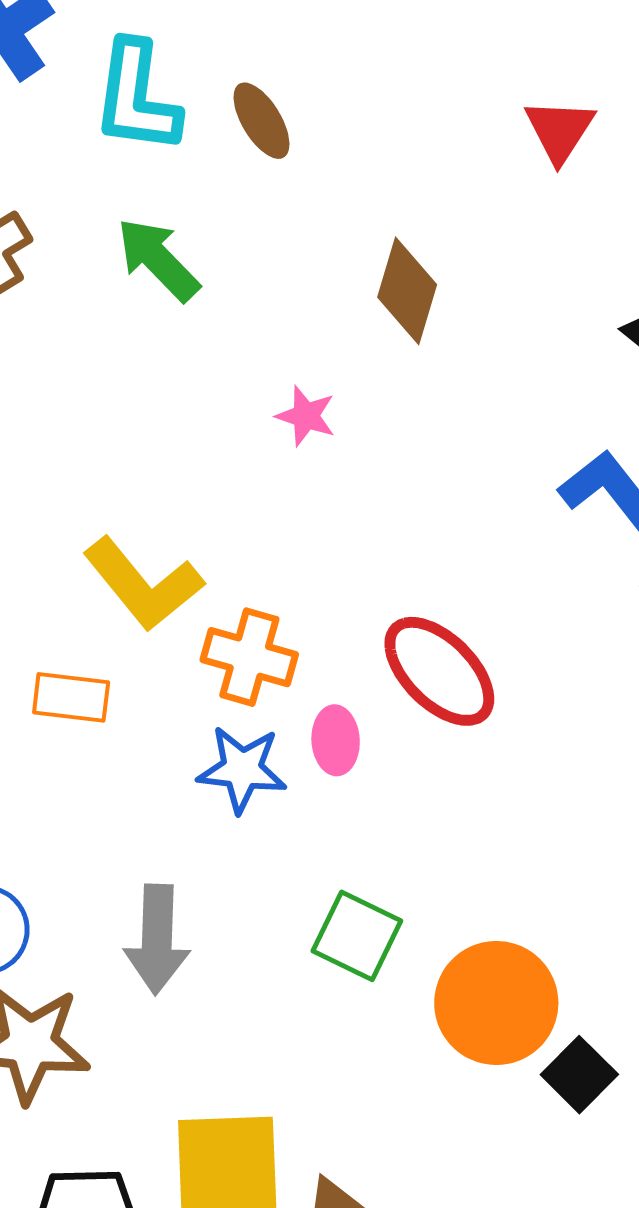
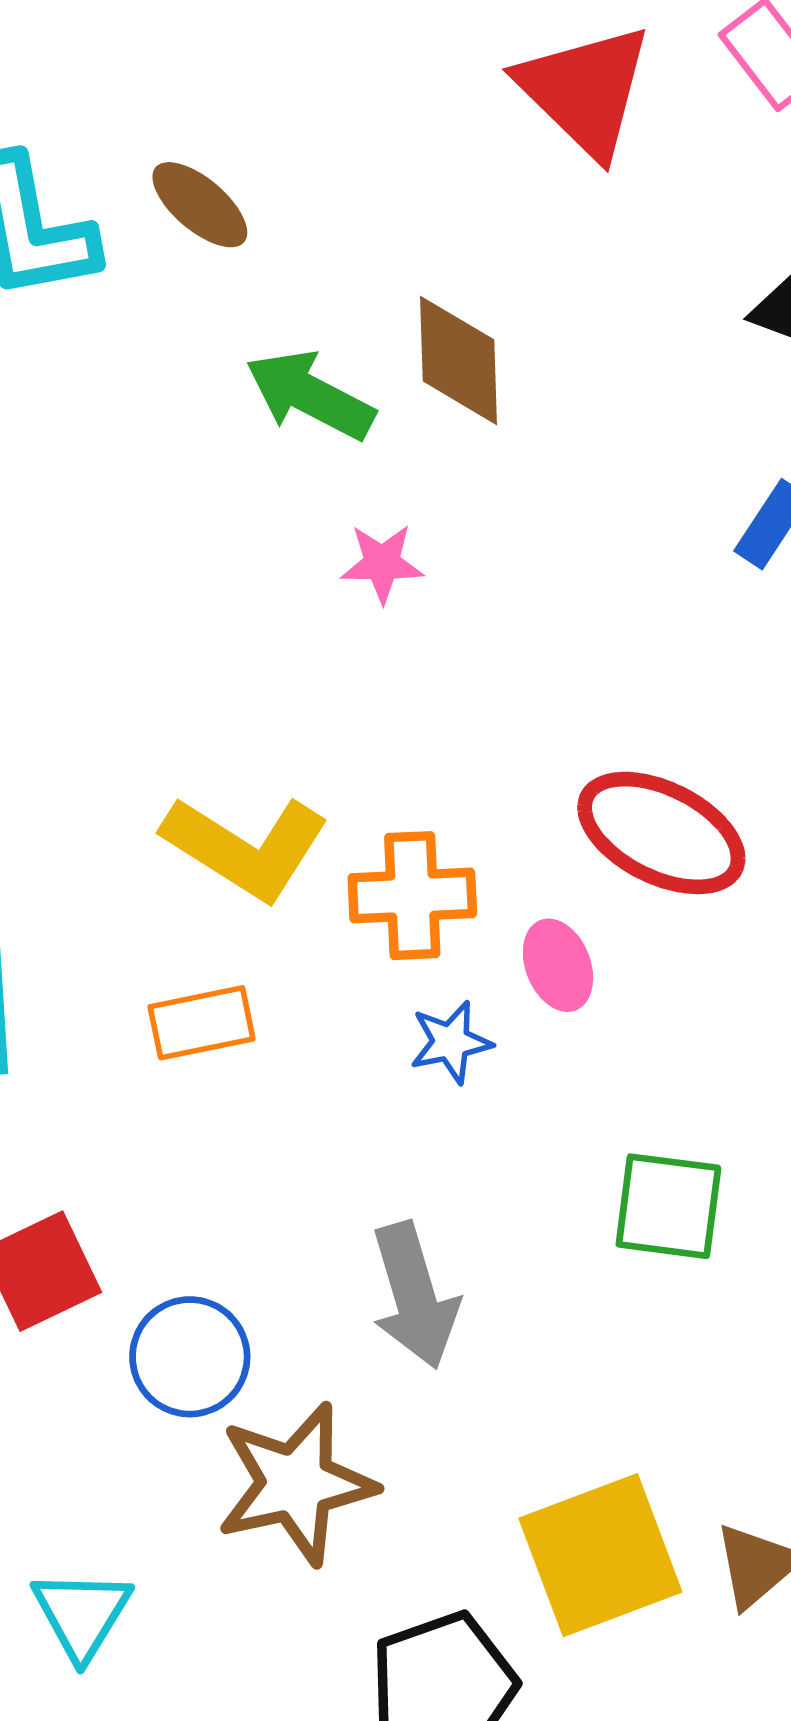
red triangle: (560, 130) -> (585, 90), size x1.5
green arrow: (158, 259) -> (310, 395), moved
blue star: (242, 769) -> (451, 1042), size x0.7

